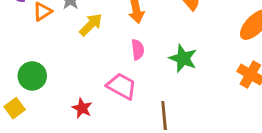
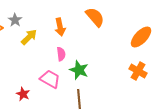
green star: (183, 58) -> (79, 70), moved

